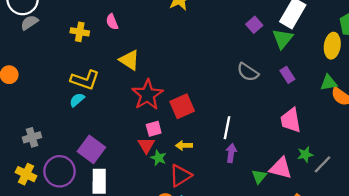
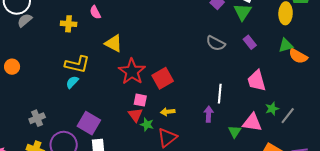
white line: (227, 128) -> (220, 94), moved
pink square: (154, 129) -> (140, 100), turned 32

